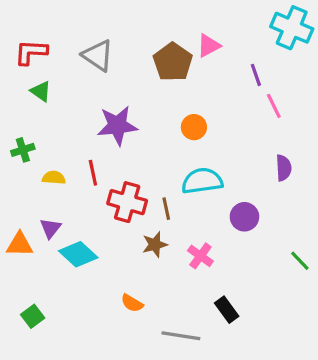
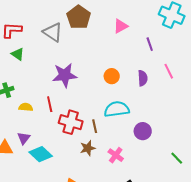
brown pentagon: (173, 62) -> (79, 17), moved
pink line: (274, 106) -> (169, 71), moved
purple semicircle: (284, 168) -> (143, 78), moved

